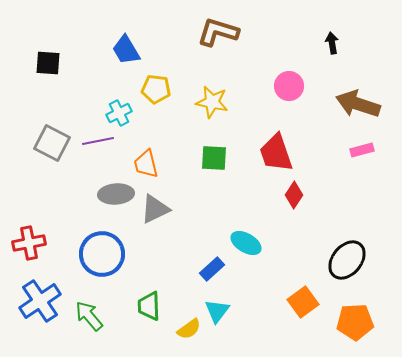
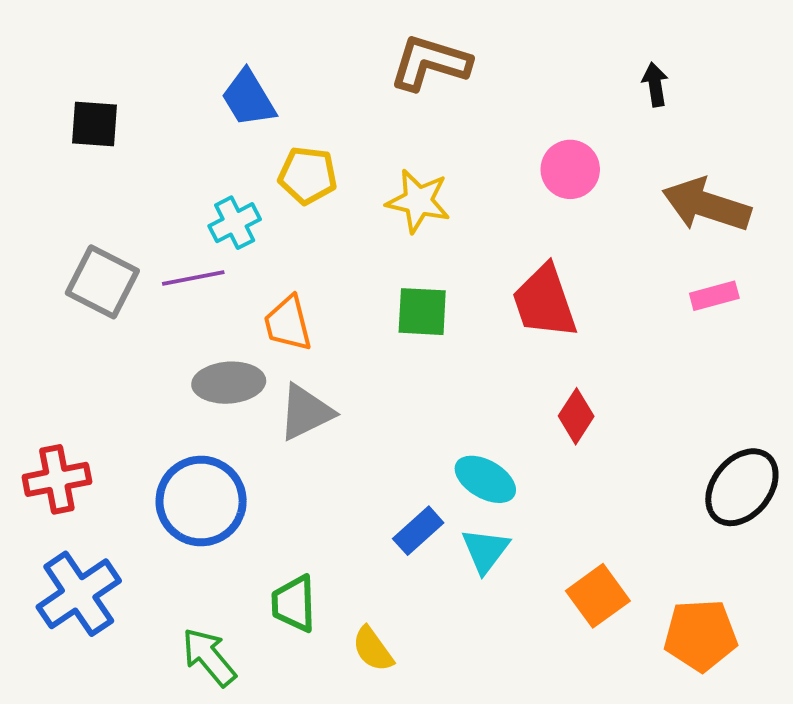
red diamond: (294, 195) -> (576, 416), moved
black ellipse: (347, 260) -> (742, 487), moved
cyan triangle: (217, 311) -> (485, 550), moved
green arrow: (89, 316) -> (209, 657), moved
yellow semicircle: (189, 329) -> (373, 649), turned 90

